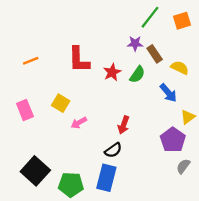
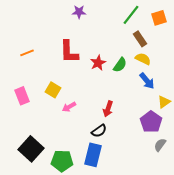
purple star: (135, 44) -> (79, 12), moved
brown rectangle: (155, 54) -> (140, 39), moved
yellow semicircle: (180, 68) -> (143, 59), moved

